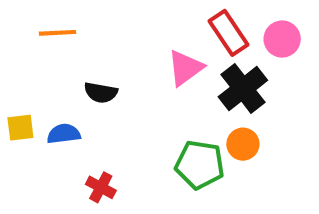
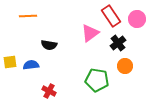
black cross: (243, 88) -> (118, 43), size x0.7
orange circle: (243, 144) -> (125, 66), moved

